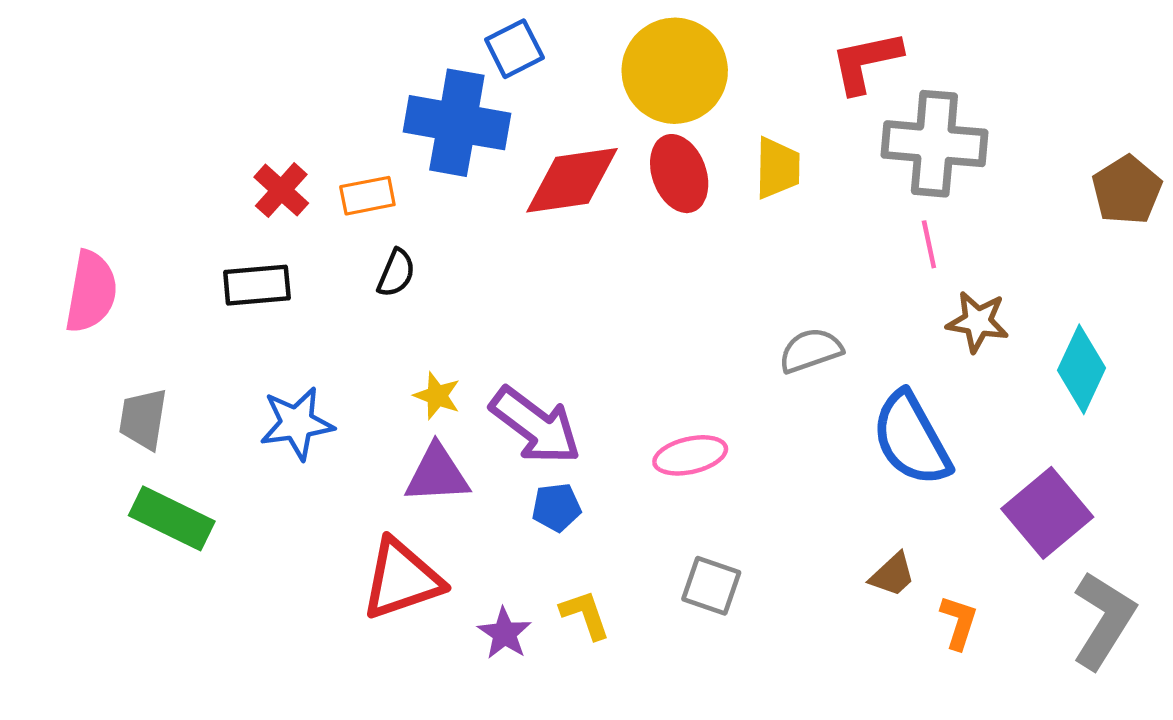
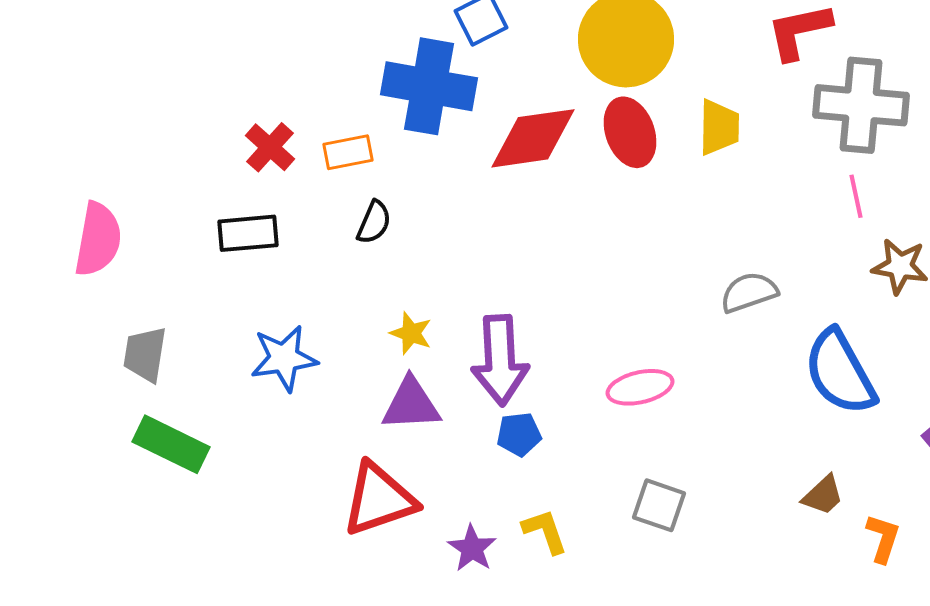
purple arrow: (535, 426) -> (500, 360), turned 50

